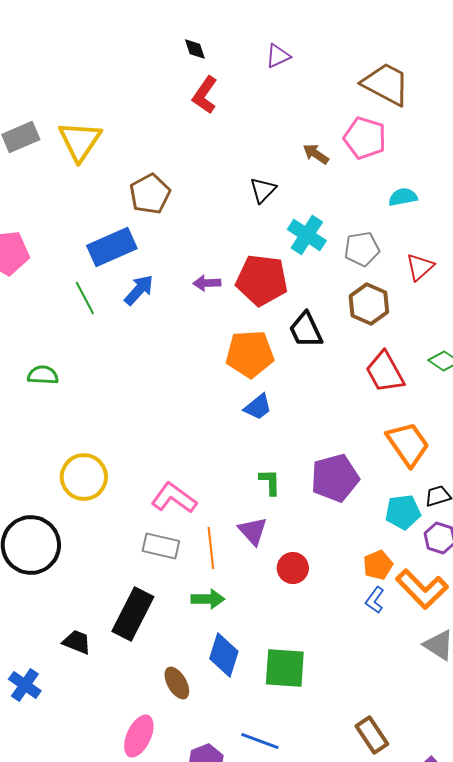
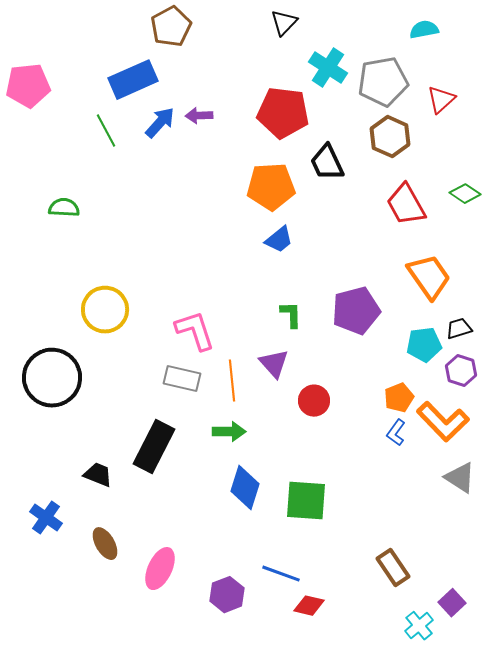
gray pentagon: (362, 249) -> (383, 82), size x1.4
purple arrow: (207, 283) -> (199, 116), moved
pink L-shape: (174, 498) -> (195, 331), turned 36
brown ellipse: (177, 683) -> (105, 544), moved

